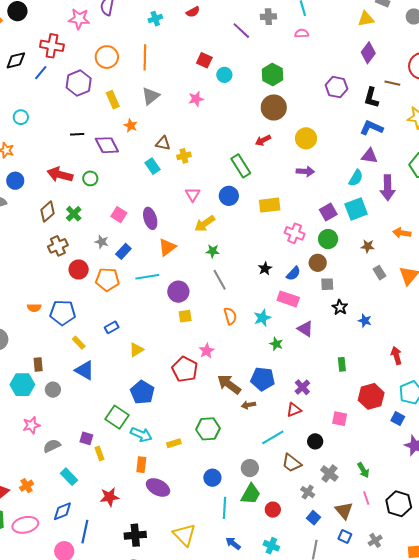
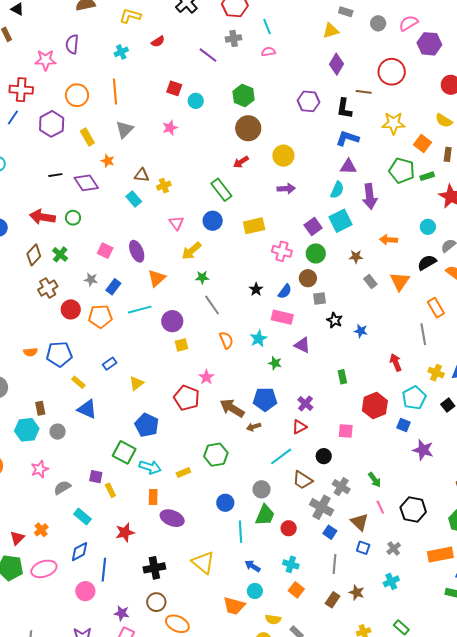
gray cross: (308, 492) -> (321, 507), size x1.6

